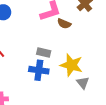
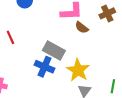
gray rectangle: (44, 52) -> (54, 50), size x1.5

